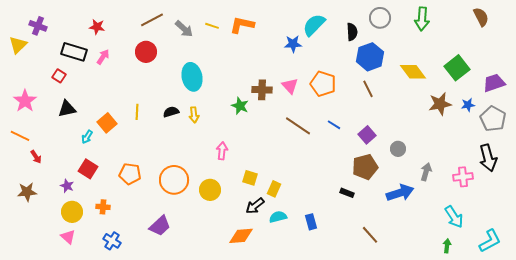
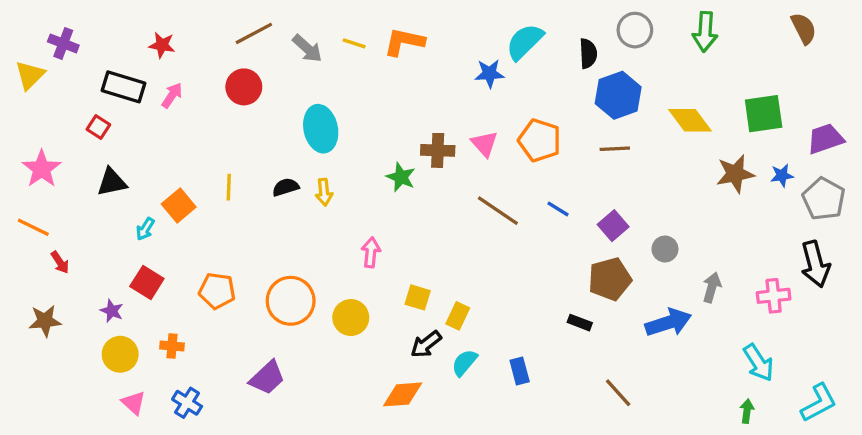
green square: (457, 68) -> (764, 114), turned 30
brown line: (368, 89) -> (615, 149), turned -66
cyan semicircle: (278, 217) -> (464, 363), turned -36
pink triangle: (68, 237) -> (134, 403), moved

